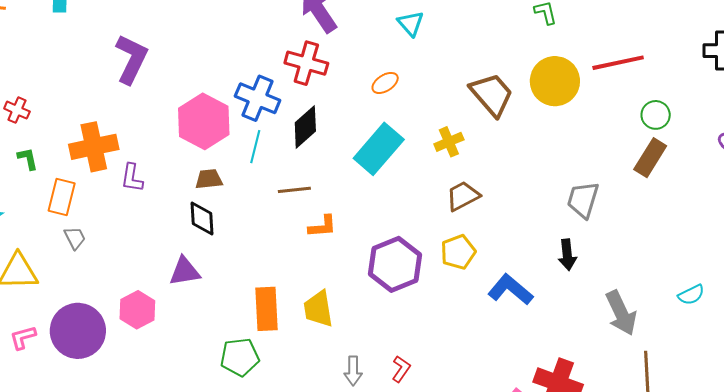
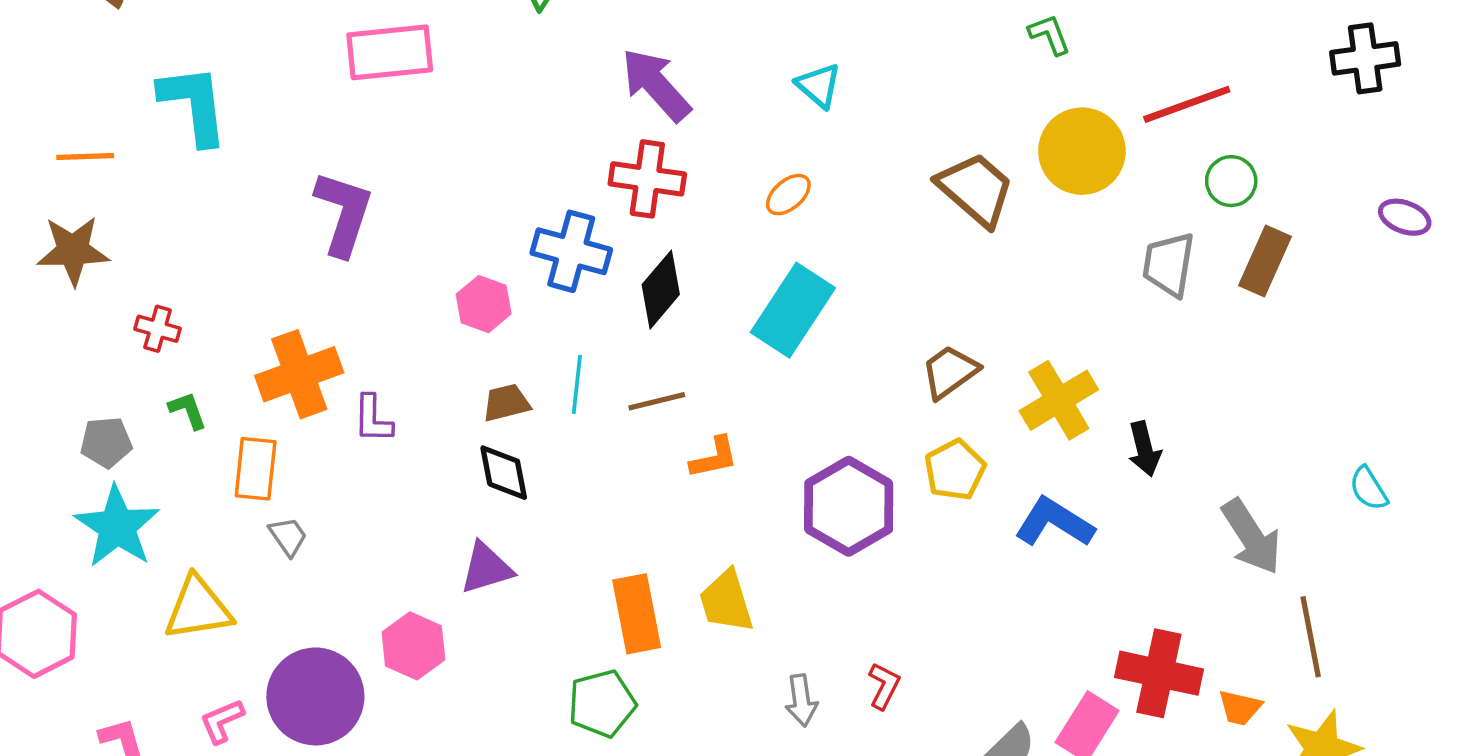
green circle: (656, 115) -> (1231, 181), moved
pink hexagon: (204, 121) -> (484, 304), size x0.6
yellow cross: (449, 142) -> (1059, 400), moved, size x1.5
cyan line: (255, 147) -> (577, 384), moved
gray trapezoid: (583, 200) -> (1169, 264), moved
cyan semicircle: (691, 295) -> (1369, 489), turned 92

